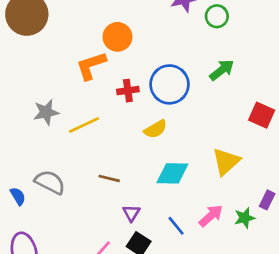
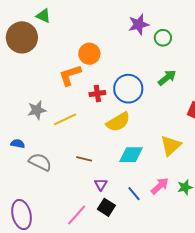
yellow semicircle: (155, 129) -> (118, 122), size x1.4
blue semicircle: (18, 196) -> (18, 144), moved, turned -48

